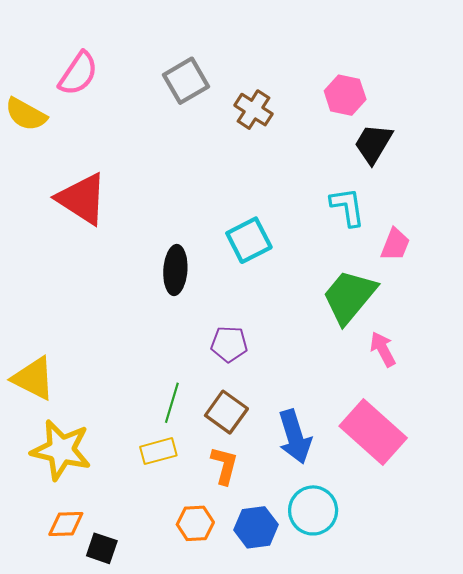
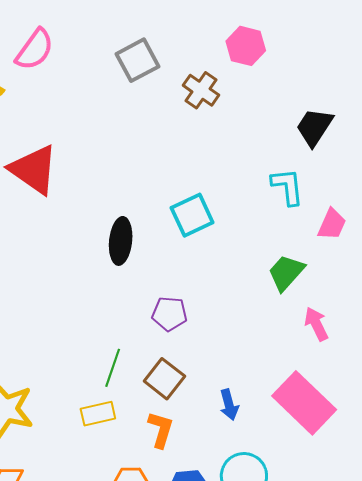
pink hexagon: (345, 95) -> (246, 46), moved
green trapezoid: (349, 297) -> (286, 273), size x0.7
blue arrow: (295, 437) -> (229, 405), size x0.6

